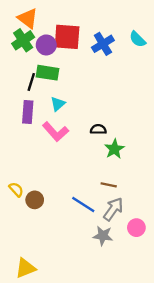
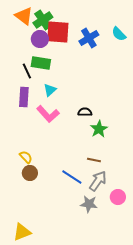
green cross: (23, 40) -> (43, 20), moved
black line: (31, 82) -> (27, 71), turned -42
yellow semicircle: (16, 189) -> (26, 157), moved

